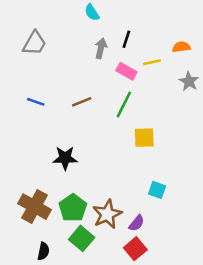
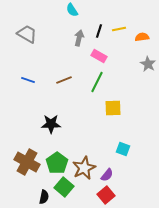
gray trapezoid: (34, 43) -> (27, 34), turned -90
yellow line: (152, 62) -> (119, 29), moved
black semicircle: (43, 251) -> (44, 197), moved

